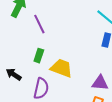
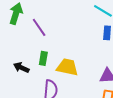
black arrow: (14, 74) -> (21, 68), moved

